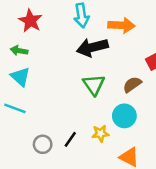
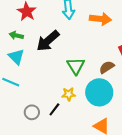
black arrow: (92, 47) -> (48, 41), moved, turned -30
cyan circle: (124, 116) -> (99, 92), size x1.4
yellow star: (100, 133) -> (69, 94), moved

